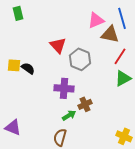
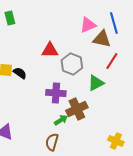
red triangle: (58, 45) -> (50, 50), turned -48
green triangle: (123, 78) -> (96, 83), moved
brown cross: (85, 104) -> (77, 109), size x1.5

